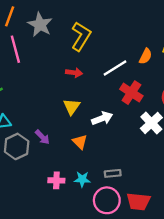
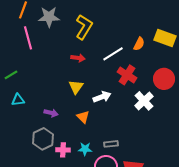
gray star: (40, 25) -> (49, 17), turned -30
purple arrow: (42, 137) -> (51, 113), turned -32
gray hexagon: (17, 146) -> (43, 139), moved

